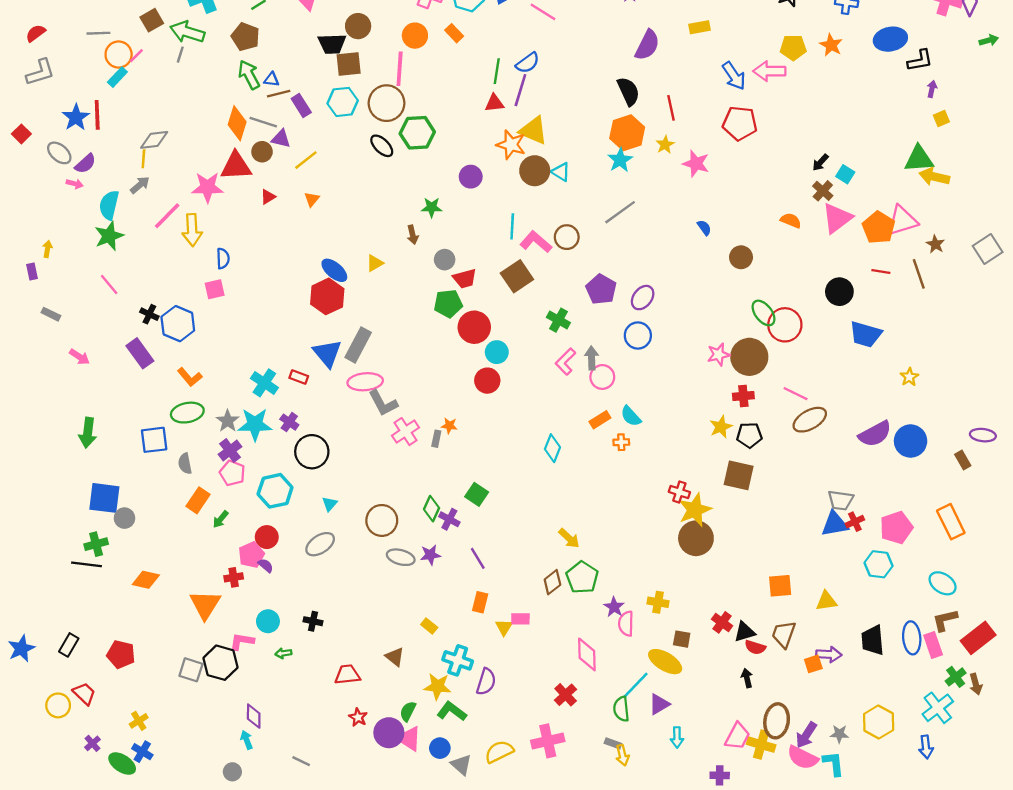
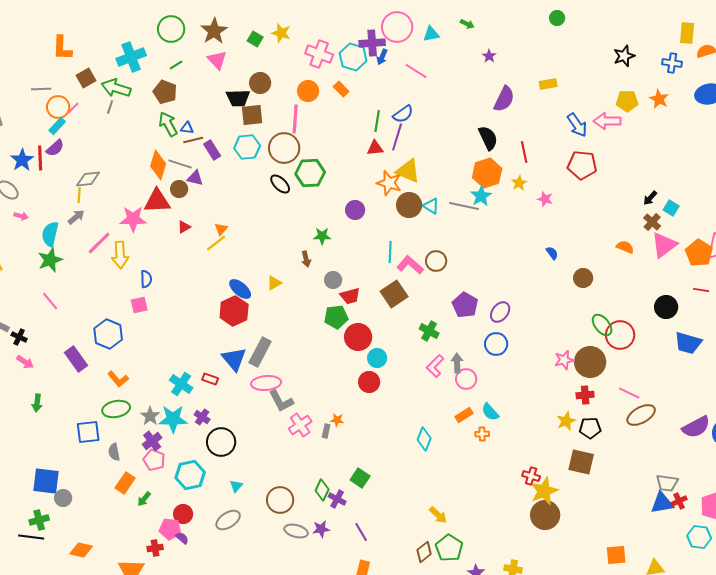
yellow line: (306, 160) -> (216, 243), moved
purple semicircle: (85, 164) -> (55, 148), moved
pink star: (696, 164) -> (545, 199), size x0.7
gray line: (620, 212) -> (464, 206), moved, turned 48
black cross: (149, 314) -> (19, 337), moved
green arrow: (88, 433) -> (37, 403), moved, size x0.7
pink pentagon: (251, 555) -> (170, 529), turned 30

